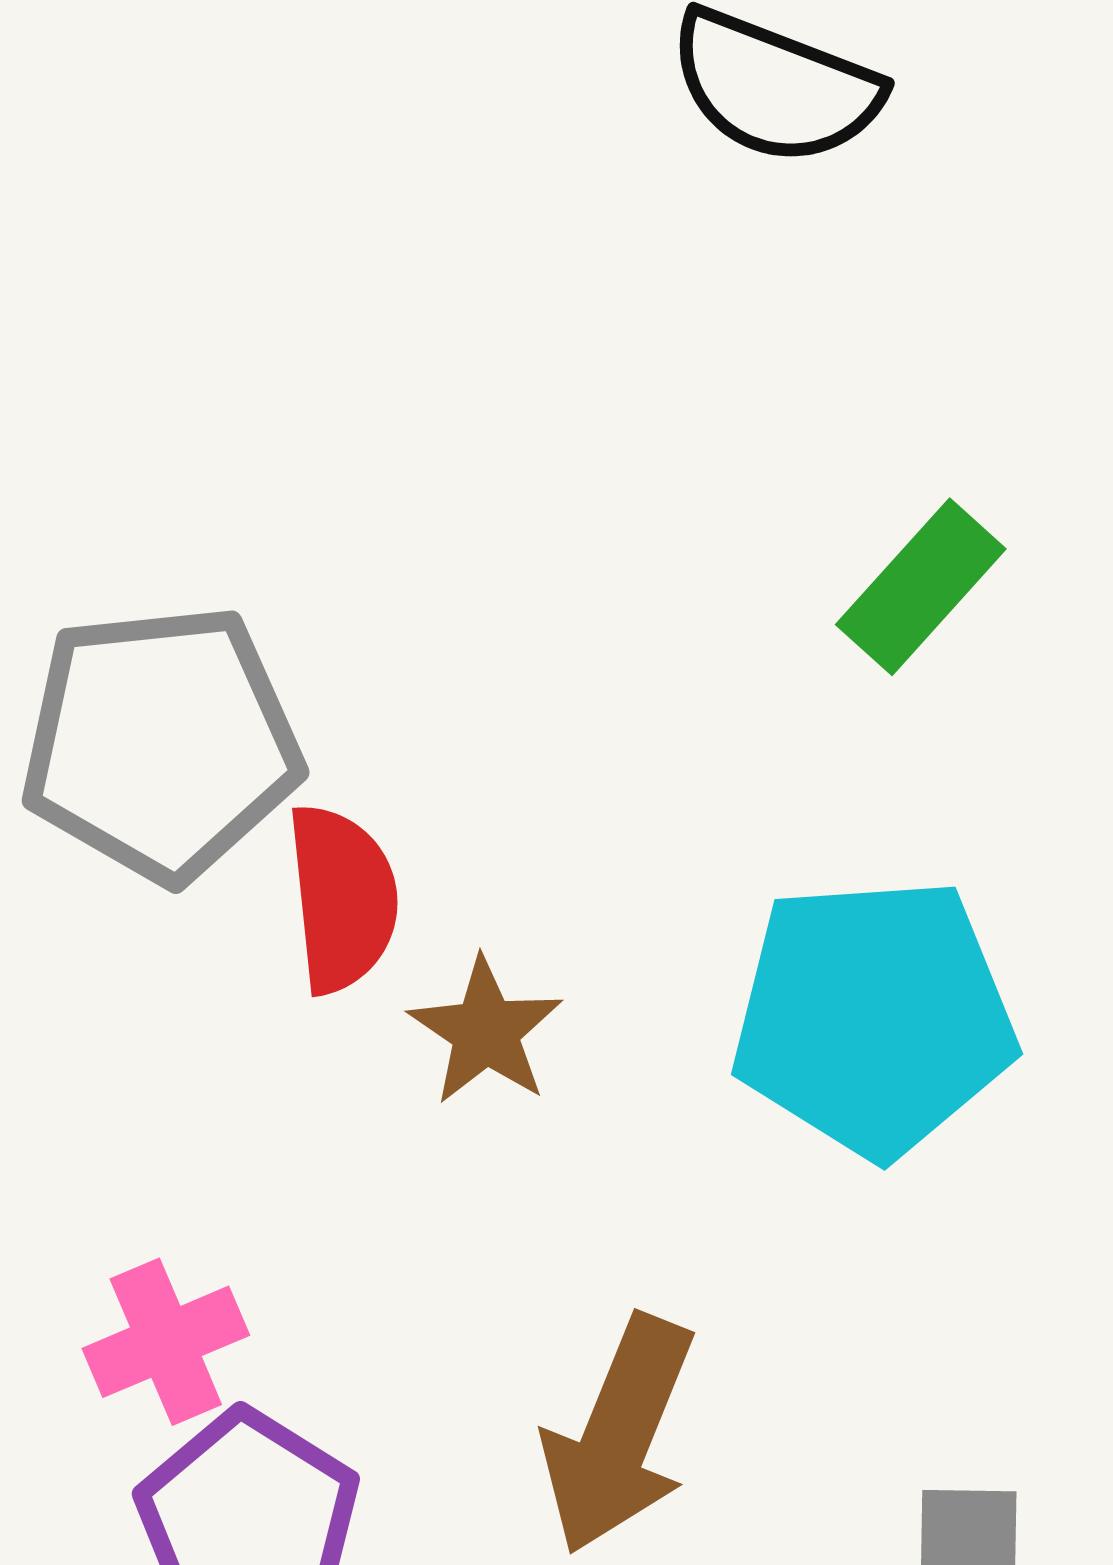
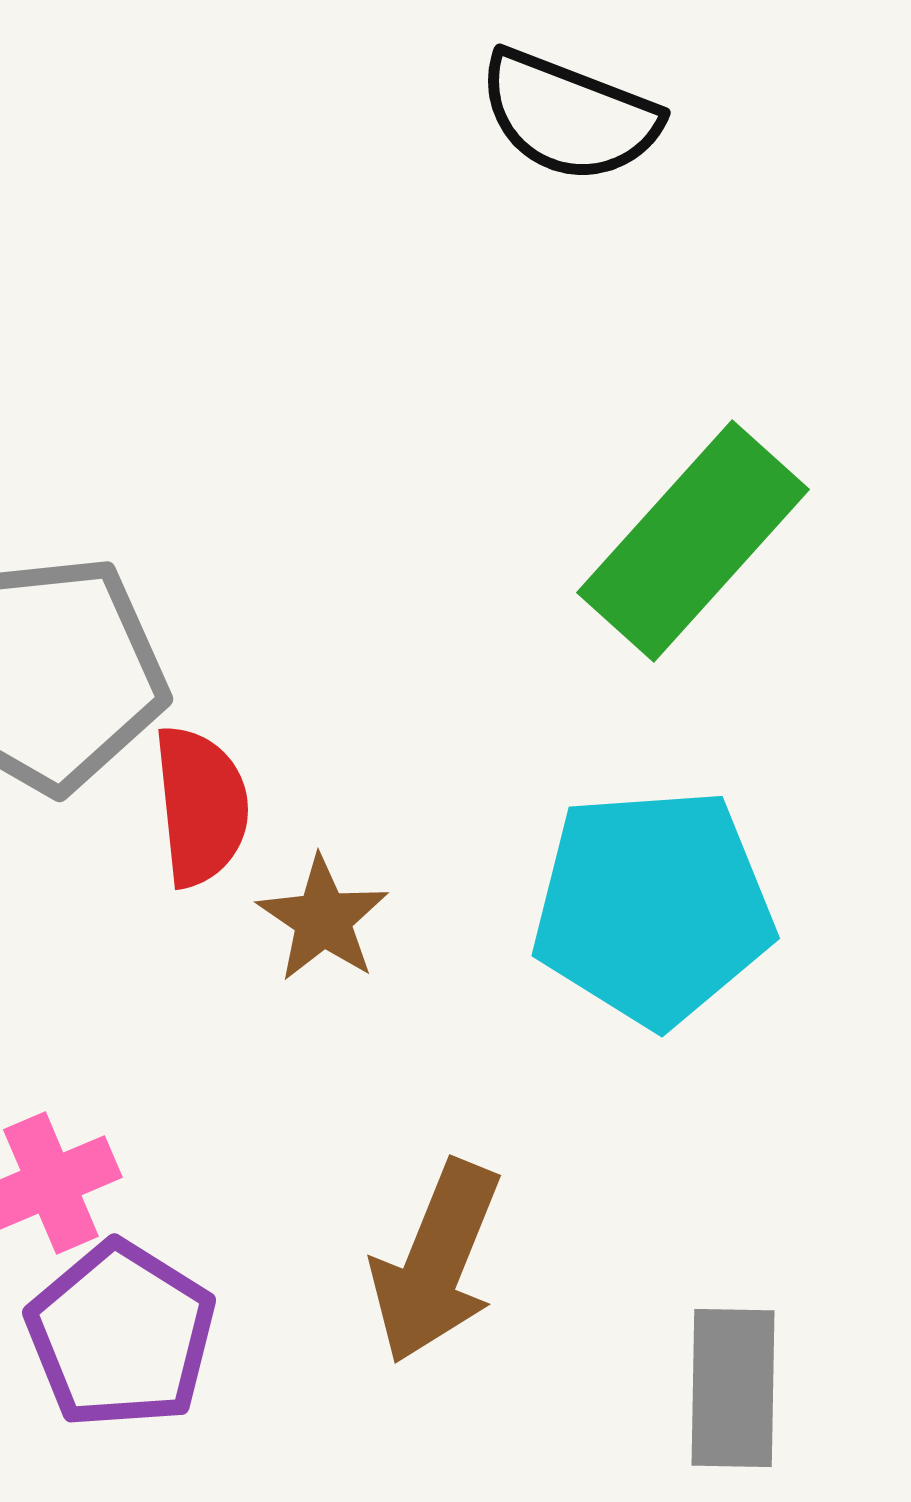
green rectangle: (921, 587) -> (693, 541), size x1.6

